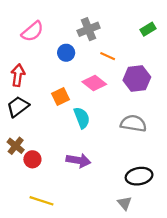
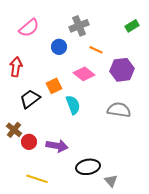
black trapezoid: (18, 107) -> (30, 99), moved
purple arrow: (78, 160) -> (57, 146), moved
black ellipse: (139, 176) -> (88, 167), moved

